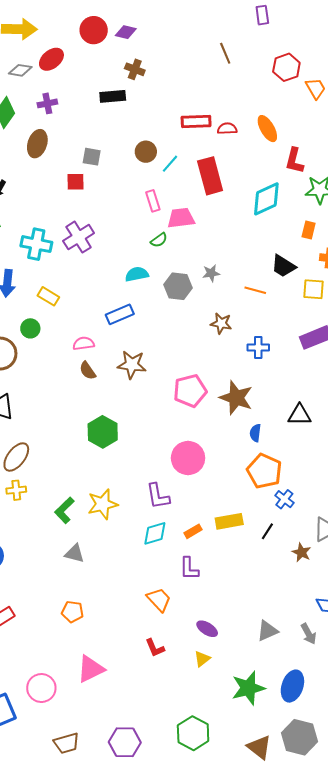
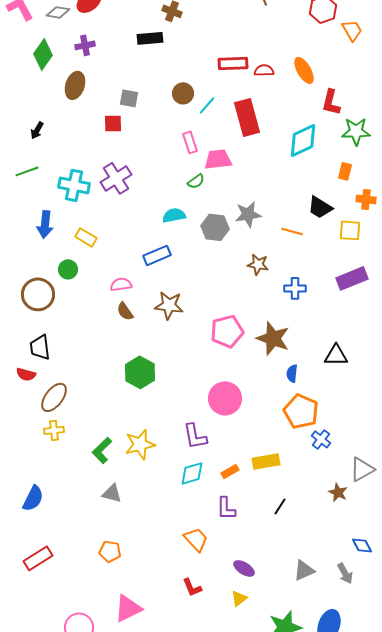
gray star: (211, 273) -> (248, 214), size x1.5
black line: (267, 531) -> (280, 506), moved

